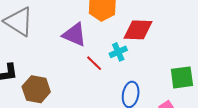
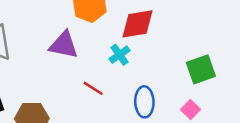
red line: (94, 63) -> (93, 88), moved

